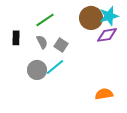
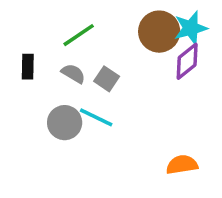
purple diamond: (107, 35) -> (187, 61), turned -30
gray semicircle: (42, 42) -> (73, 74), turned -32
cyan line: (55, 67) -> (96, 117), turned 66

